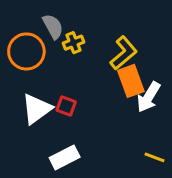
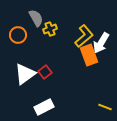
orange circle: (26, 51) -> (18, 35), size x0.7
white arrow: (149, 97) -> (101, 43), moved
red square: (66, 106) -> (45, 72), turned 32

